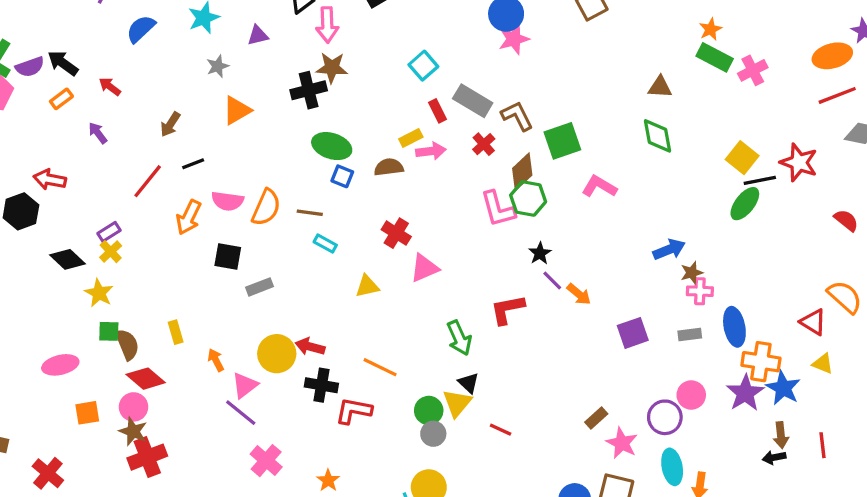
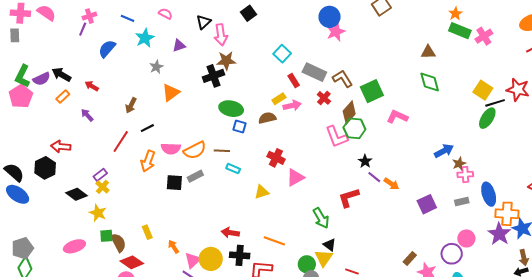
orange semicircle: (266, 207) -> (195, 150), turned 45
gray rectangle: (259, 287) -> (195, 176), moved
yellow circle: (277, 354) -> (211, 259), moved
pink ellipse: (60, 365) -> (74, 246), moved

